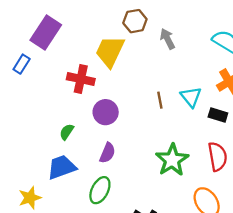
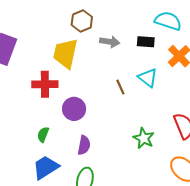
gray arrow: (167, 39) -> (110, 42), moved, turned 138
black rectangle: (218, 115) -> (146, 42), moved
green star: (172, 160) -> (144, 138), size x0.7

